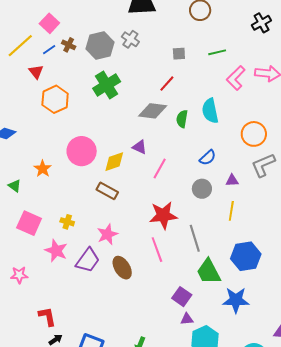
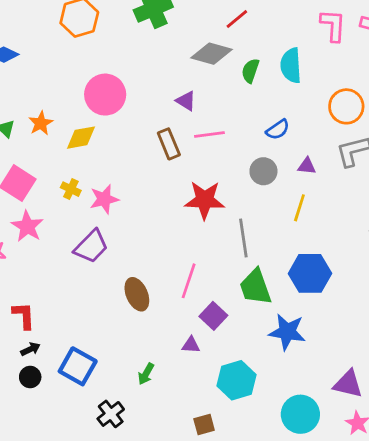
pink L-shape: (236, 78) -> (333, 25), turned 130
yellow diamond: (114, 162) -> (81, 138), moved
pink line: (160, 168) -> (209, 135), turned 45
orange star: (43, 169) -> (41, 123), moved
brown rectangle: (107, 191) -> (169, 144), moved, turned 30
pink star: (107, 234) -> (104, 199), moved
pink line: (157, 250) -> (189, 281), moved, turned 30
pink star: (56, 251) -> (27, 226), moved
brown ellipse: (122, 268) -> (137, 294), moved
purple triangle: (187, 319) -> (191, 345), moved

